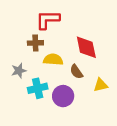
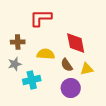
brown cross: (35, 43) -> (18, 42), moved
yellow triangle: (101, 85) -> (87, 69), moved
purple circle: (63, 96) -> (71, 88), moved

